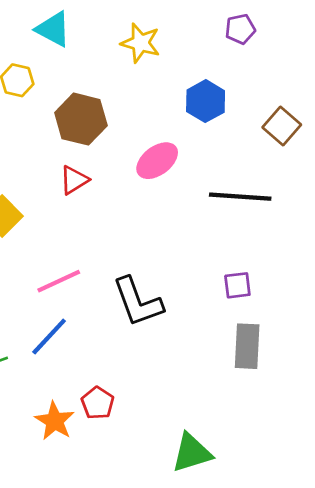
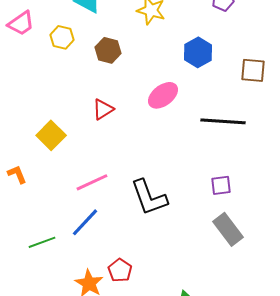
brown hexagon: (81, 119) -> (108, 50), moved, size x0.7
brown square: (282, 126) -> (253, 70), turned -36
gray rectangle: (247, 346) -> (228, 229), turned -40

